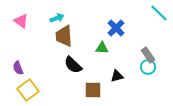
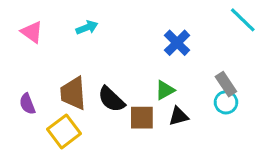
brown trapezoid: (64, 36) -> (73, 93), moved
green triangle: (102, 48) -> (165, 90), moved, turned -32
yellow square: (28, 90) -> (64, 131), moved
brown square: (93, 90) -> (142, 118), moved

